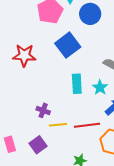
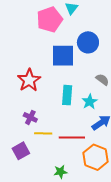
blue circle: (90, 14) -> (88, 42), moved
blue square: (68, 45) -> (63, 56), turned 30
red star: (24, 55) -> (29, 80), moved, turned 30

